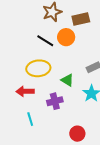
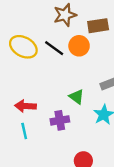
yellow ellipse: (38, 68) -> (23, 47), moved, turned 30
cyan line: (30, 119) -> (24, 131), moved

